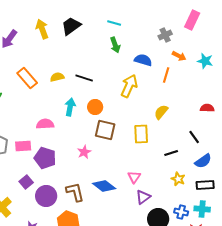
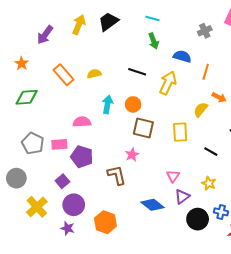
yellow arrow: (42, 29) -> (79, 25), turned 42
orange arrow: (179, 56) -> (219, 97), moved
black line: (84, 78) -> (137, 72), moved
pink star: (84, 152) -> (132, 155), moved
black line: (171, 153) -> (211, 152), turned 48
yellow star: (178, 179) -> (209, 183), moved
blue diamond: (104, 186) -> (153, 205), moved
brown L-shape: (75, 192) -> (117, 175), moved
purple circle: (46, 196) -> (74, 205), moved

